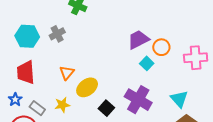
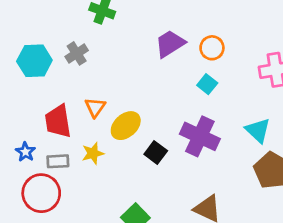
purple trapezoid: (138, 40) -> (170, 44), moved
orange circle: (161, 47) -> (212, 48), moved
red trapezoid: (26, 72) -> (58, 121), moved
gray rectangle: (37, 108) -> (58, 161), turned -35

